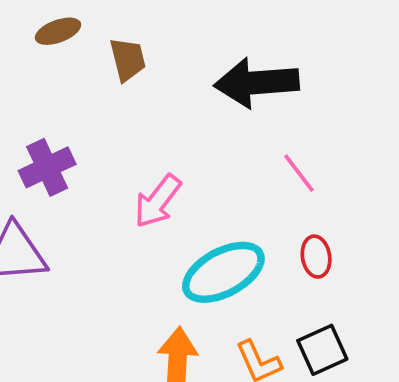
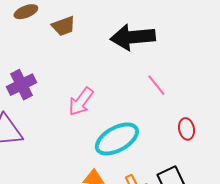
brown trapezoid: (128, 59) -> (64, 26), turned 85
red ellipse: (316, 257) -> (187, 129), moved

